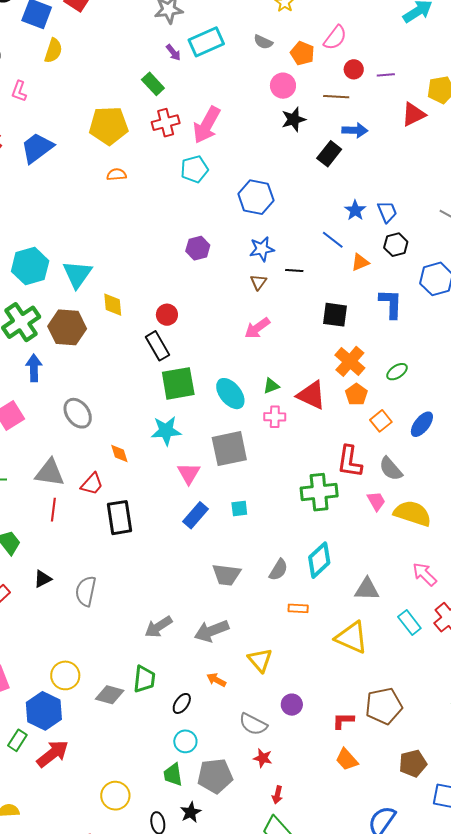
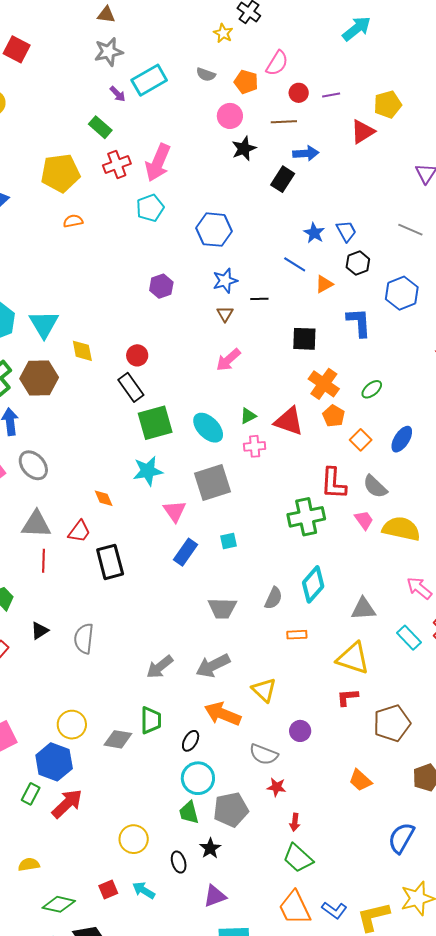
gray ellipse: (78, 413) -> (33, 465), moved
orange arrow: (216, 680) -> (223, 714), size x1.8
red L-shape: (343, 721) -> (348, 697), moved
cyan circle: (185, 741) -> (198, 778), size x1.4

